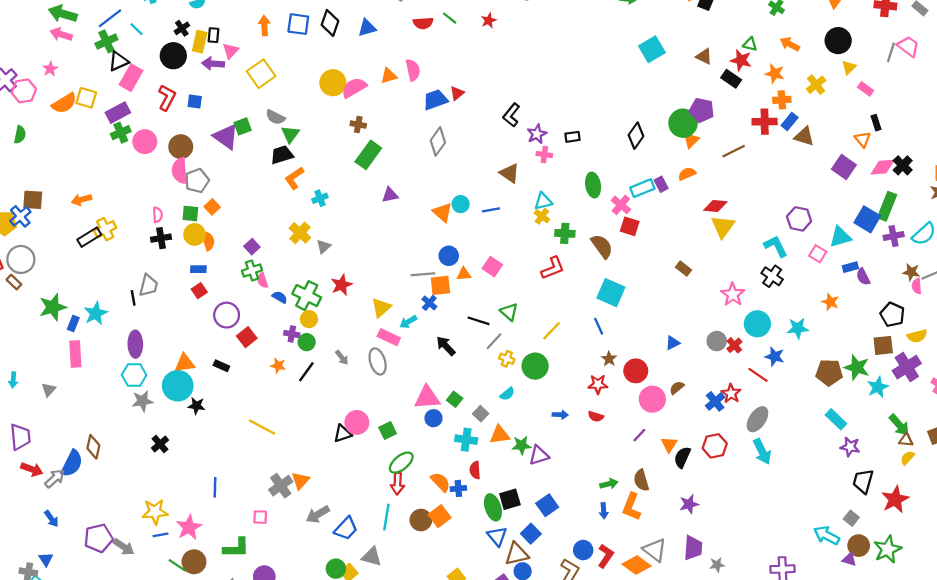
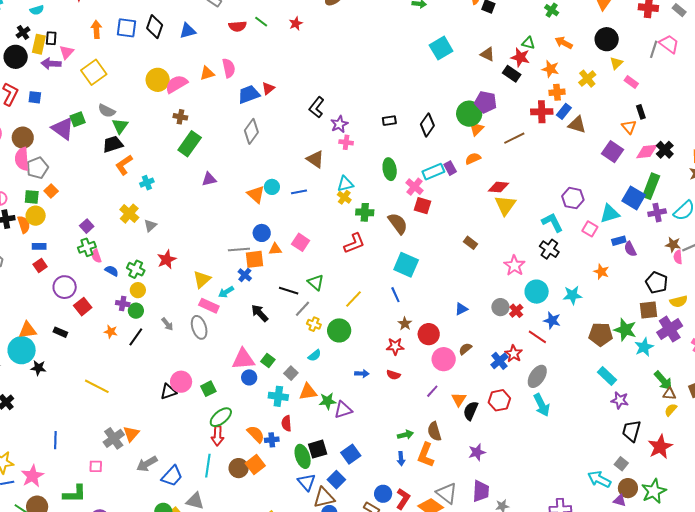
black rectangle: (572, 137) -> (389, 121), moved
orange semicircle: (208, 240) -> (24, 224), moved
green cross: (307, 296) -> (136, 269), size x0.7

